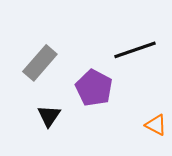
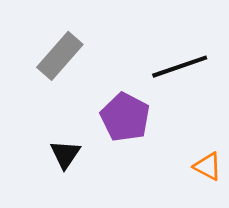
gray rectangle: (40, 63) -> (60, 56), moved

